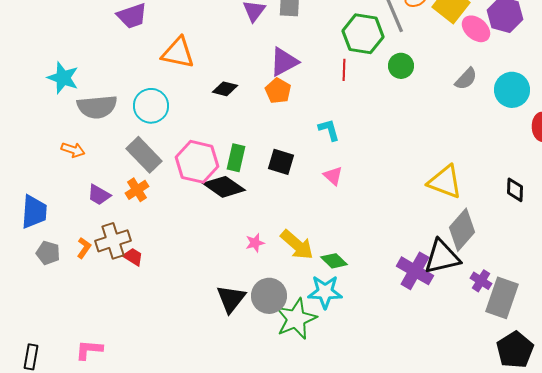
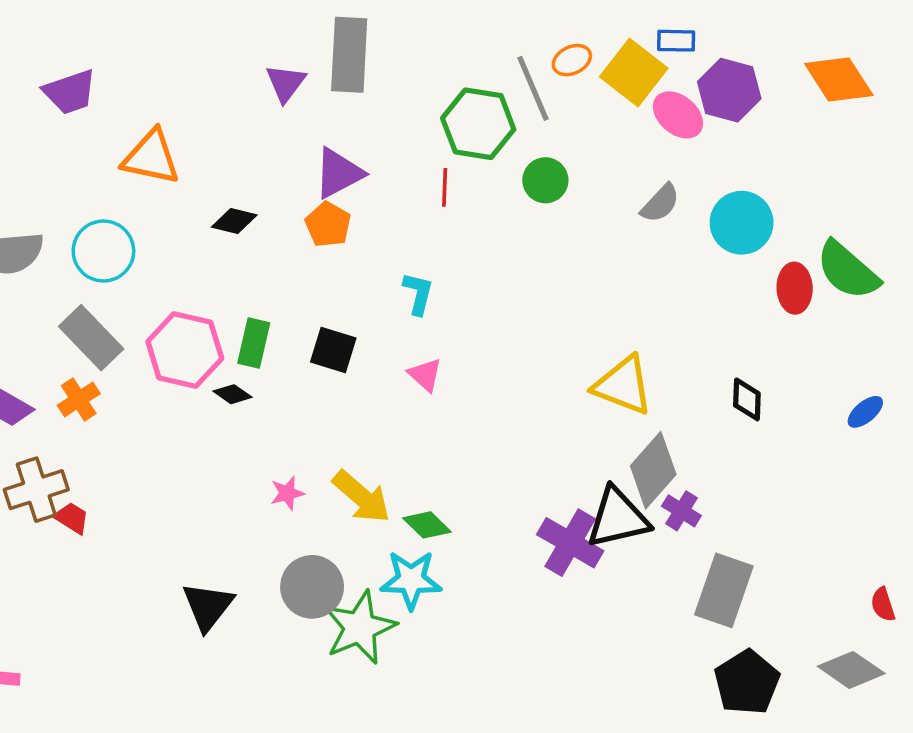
cyan L-shape: (329, 130) -> (418, 293), turned 30
black diamond: (224, 187) -> (233, 394), size x0.5
purple cross: (481, 281) -> (681, 511), moved
black triangle: (231, 299) -> (208, 606), moved

